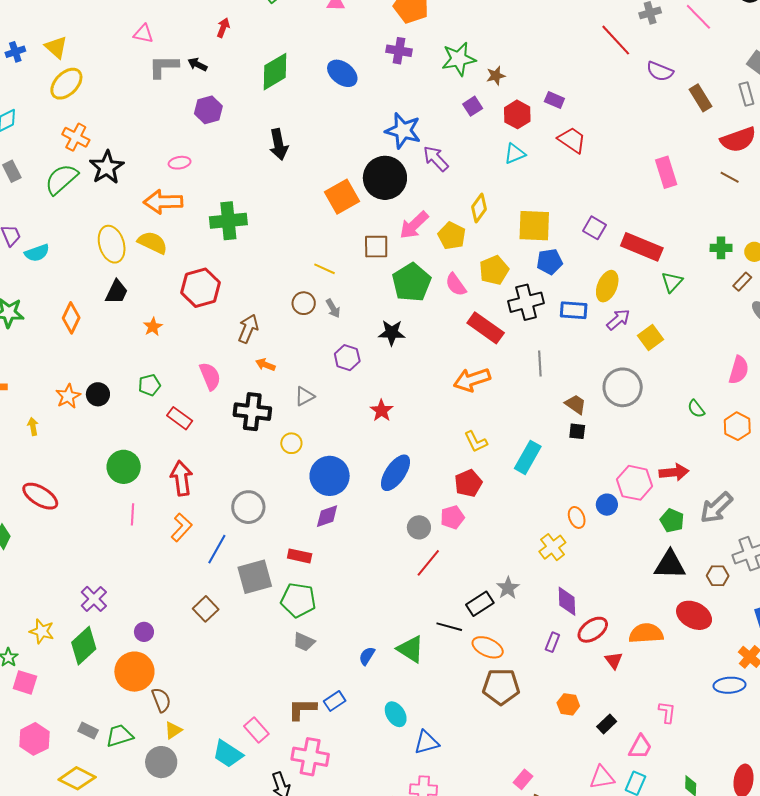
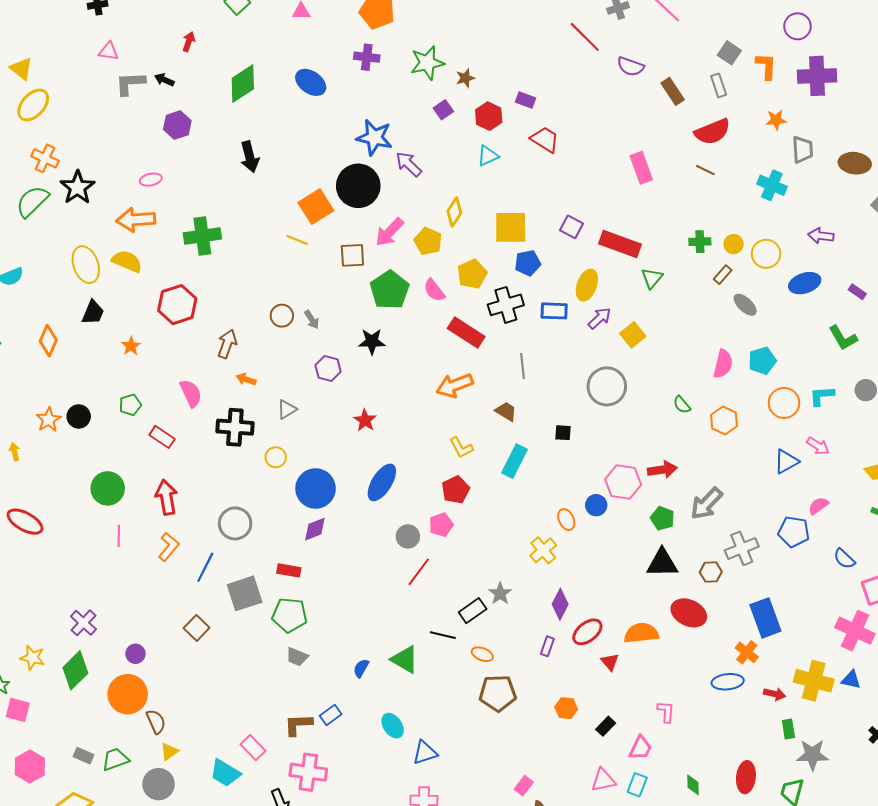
yellow line: (325, 269) -> (297, 240), moved
brown trapezoid: (576, 404) -> (506, 411), moved
purple diamond: (567, 601) -> (560, 604), turned 32
orange ellipse: (488, 647) -> (482, 654), size x0.7

